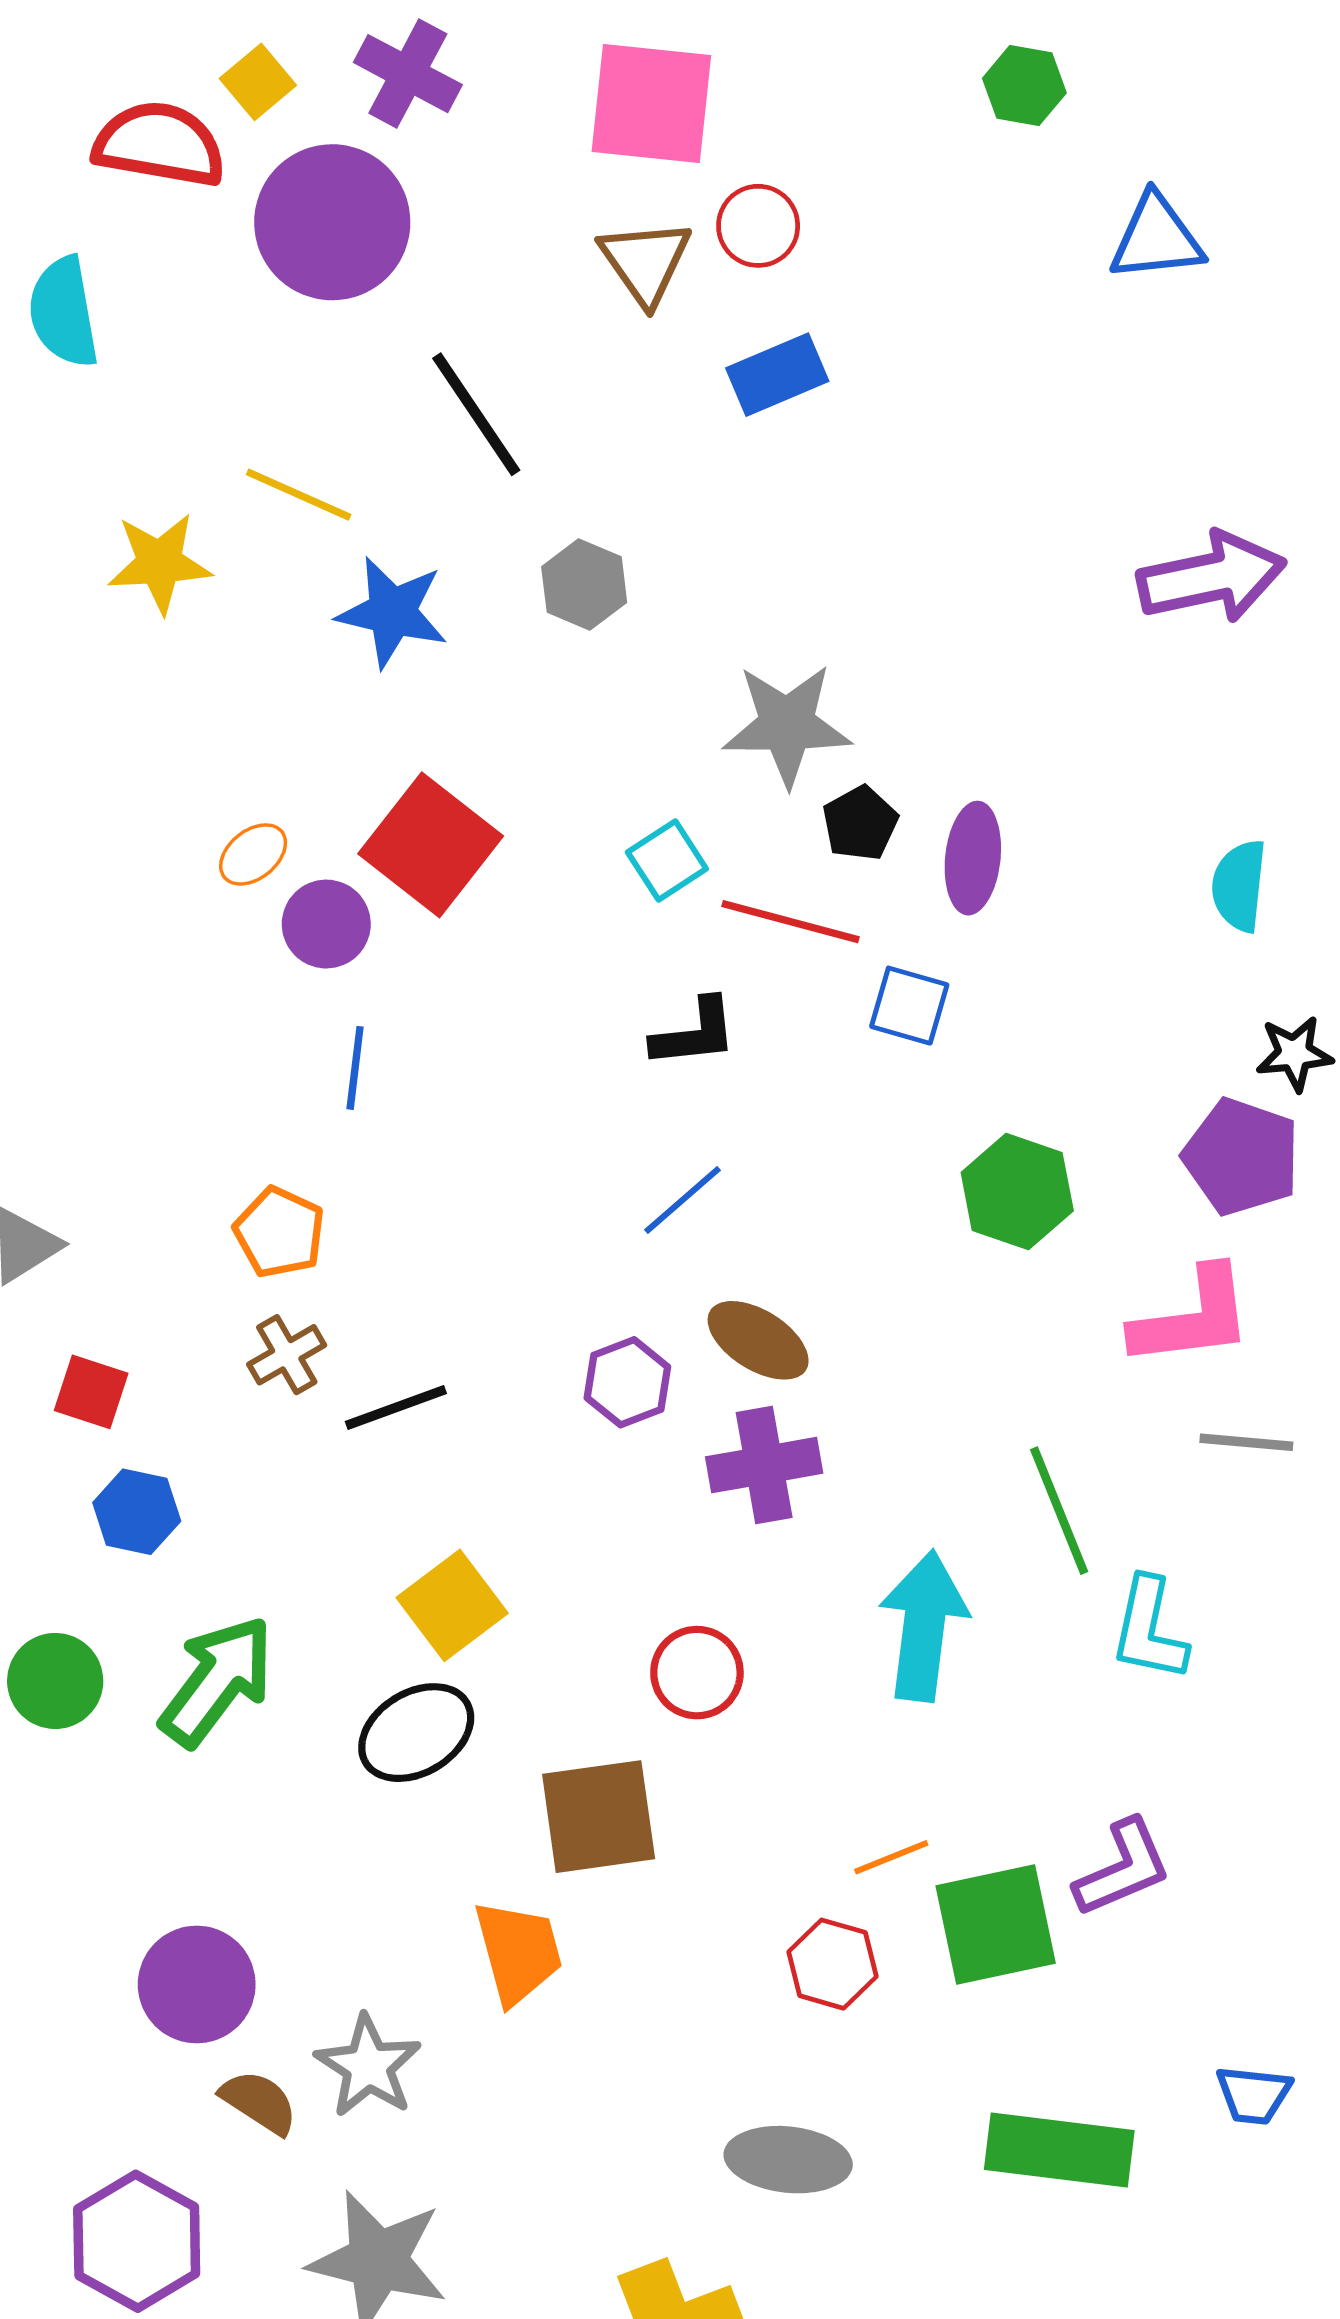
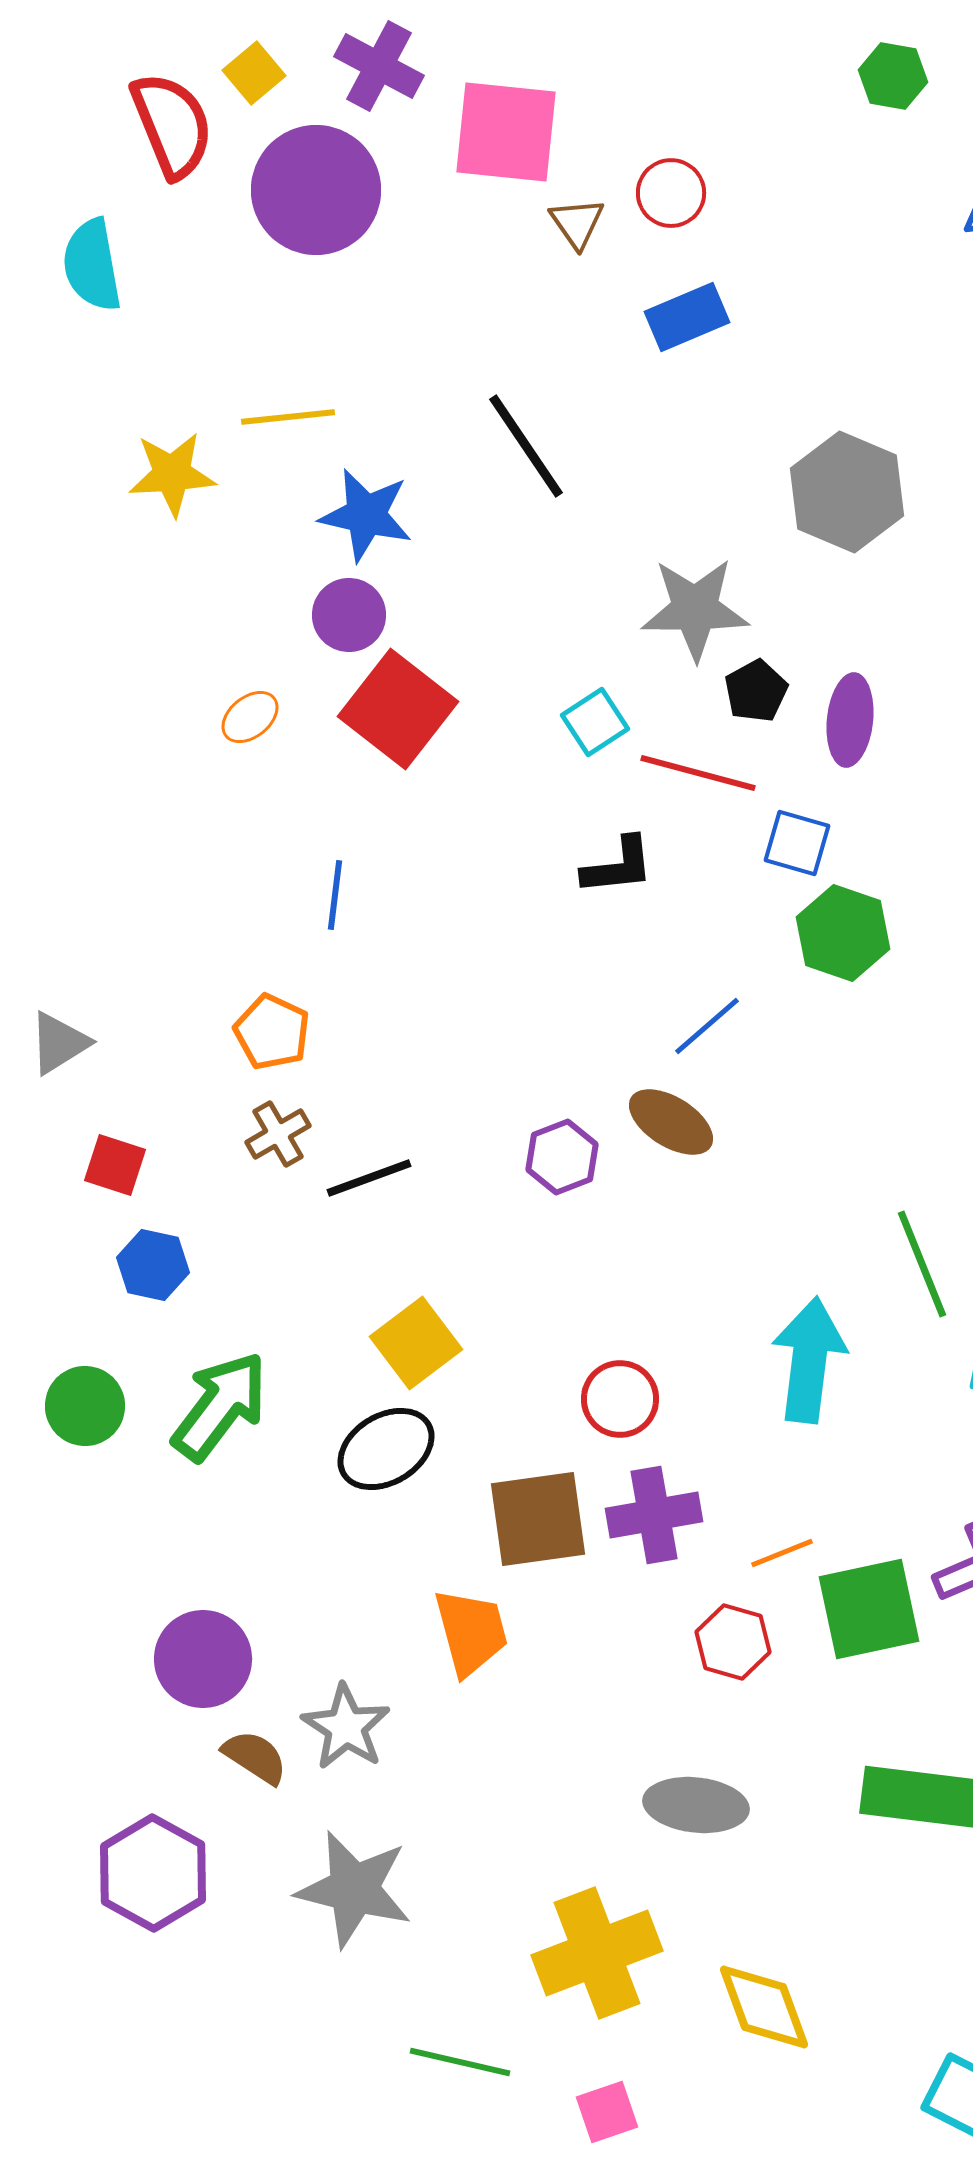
pink square: (651, 104) -> (506, 132), moved
red semicircle: (160, 144) -> (172, 125), turned 58
brown triangle: (645, 262) -> (577, 223), size x0.7
black line: (476, 414) -> (526, 446), moved
yellow line: (299, 495) -> (288, 417), turned -30
gray hexagon: (584, 585) -> (847, 492), moved, size x1.6
purple circle: (326, 924) -> (349, 615), moved
green hexagon: (1017, 1192) -> (843, 933), moved
blue line: (683, 1200) -> (707, 1026), moved
purple cross: (764, 1465) -> (654, 1515), moved

